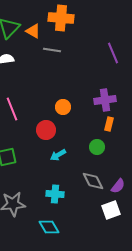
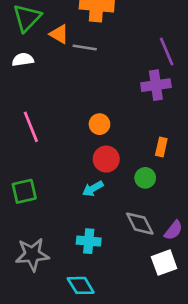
orange triangle: (33, 31) -> (59, 34), moved
purple cross: (105, 100) -> (156, 85), moved
red circle: (46, 130) -> (106, 159), moved

